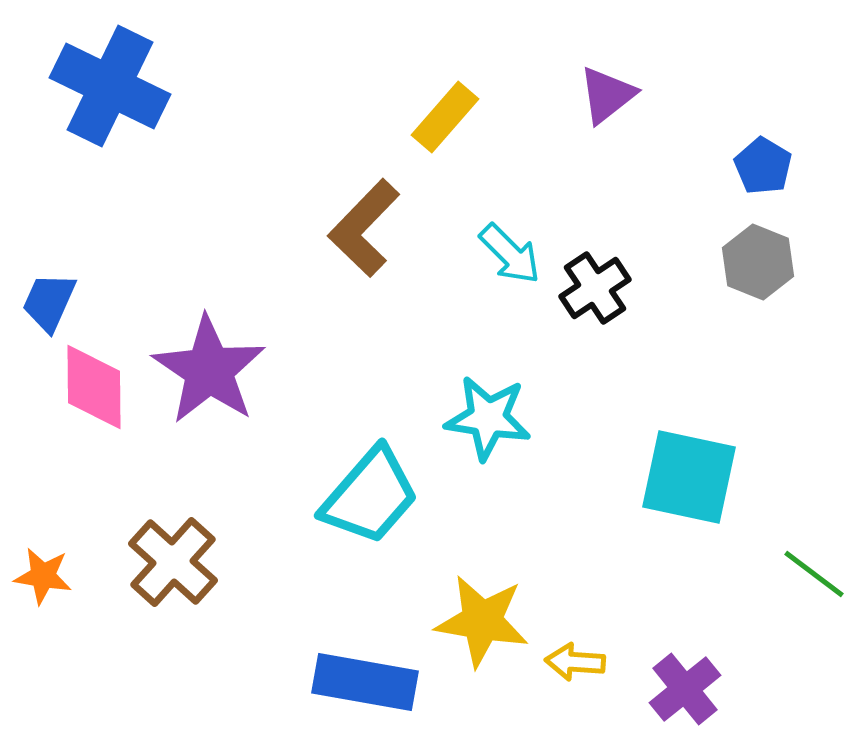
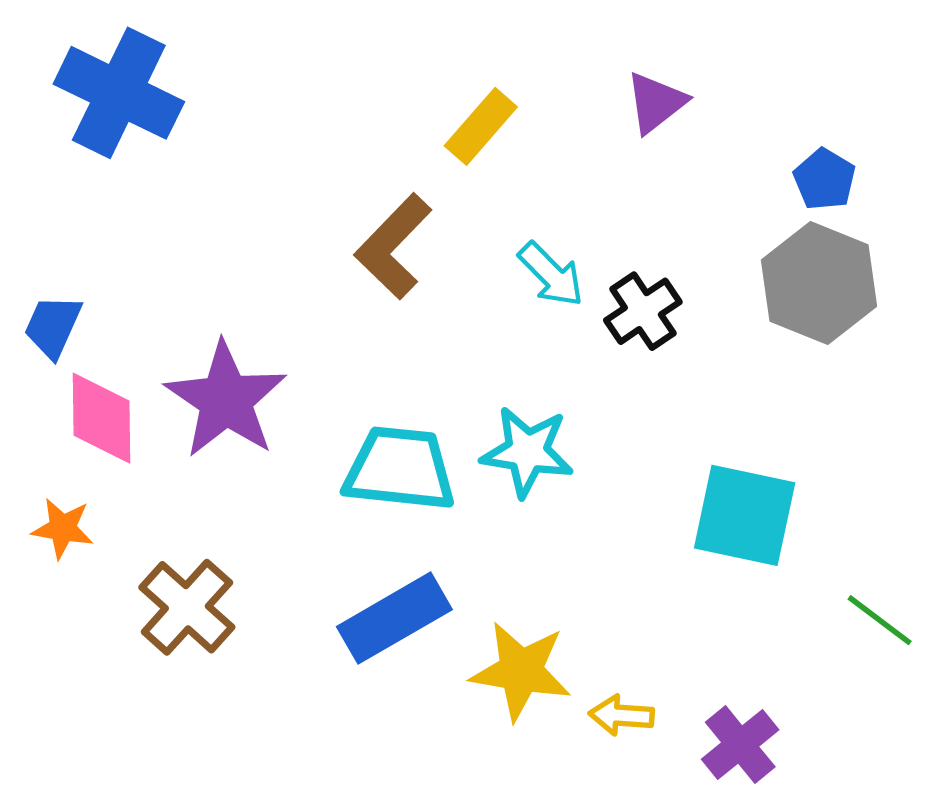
gray hexagon: (758, 262) -> (819, 283), size x1.5
cyan trapezoid: (370, 496) -> (400, 469), moved, turned -125
orange star: (43, 576) -> (63, 528), moved
blue rectangle: (365, 682) -> (394, 618), moved, turned -40

